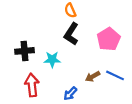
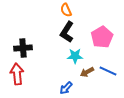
cyan star: (52, 59) -> (75, 56), moved
red arrow: (32, 85) -> (17, 74), moved

